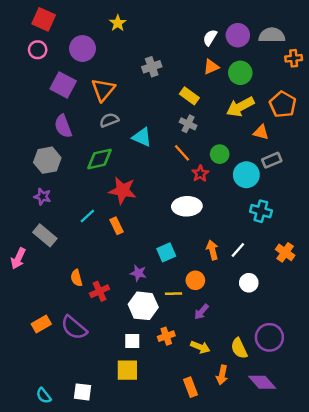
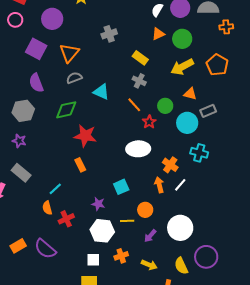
orange triangle: (261, 132) -> (190, 94), moved
cyan line: (87, 216) -> (55, 189), moved
orange cross: (285, 252) -> (170, 165), moved
white circle: (249, 283) -> (180, 228), moved, size x1.6

